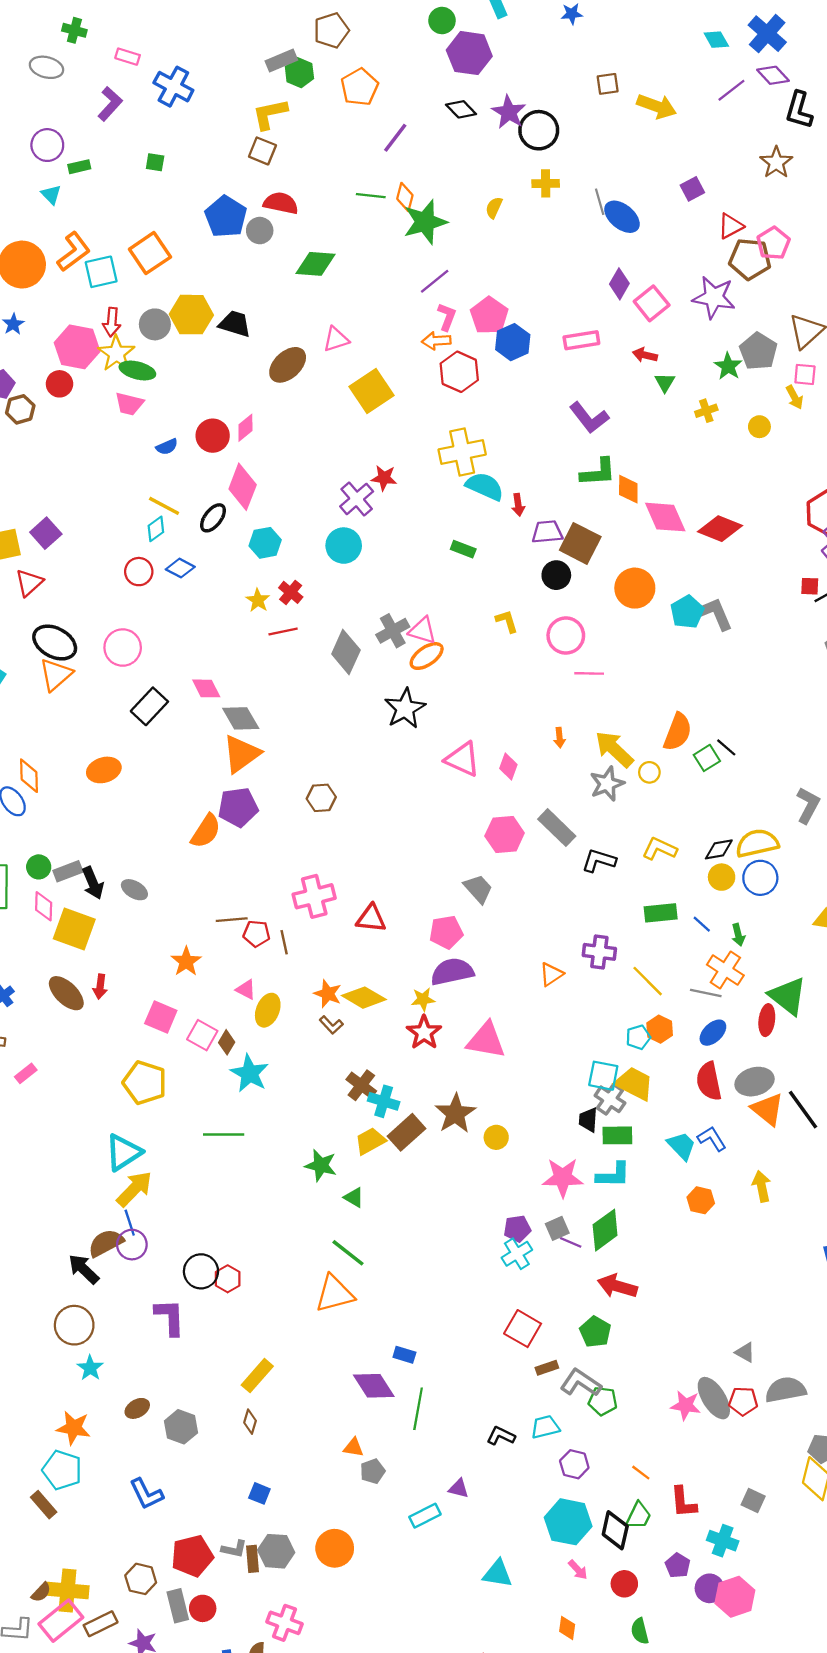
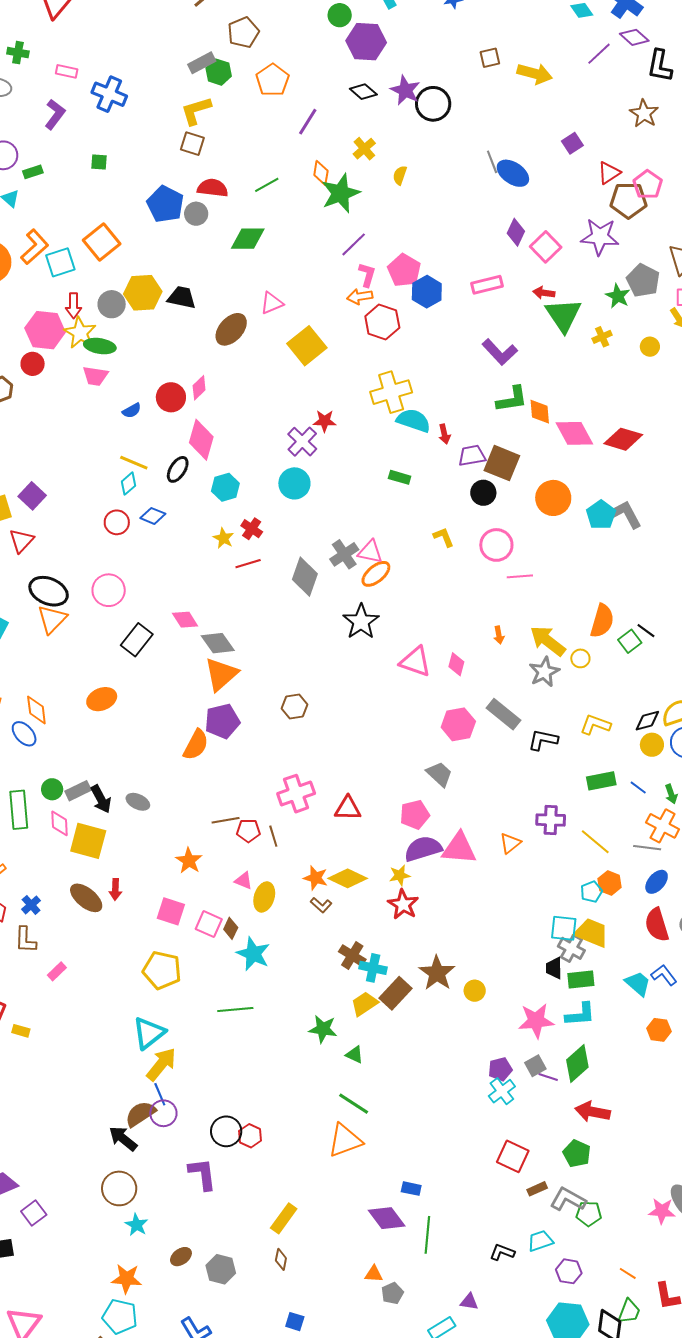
yellow cross: (546, 183) -> (364, 149), moved, turned -35
green line: (371, 196) -> (267, 185), moved, turned -30
green triangle: (665, 382) -> (563, 315), size x2.0
pink triangle: (486, 1040) -> (459, 848), moved

